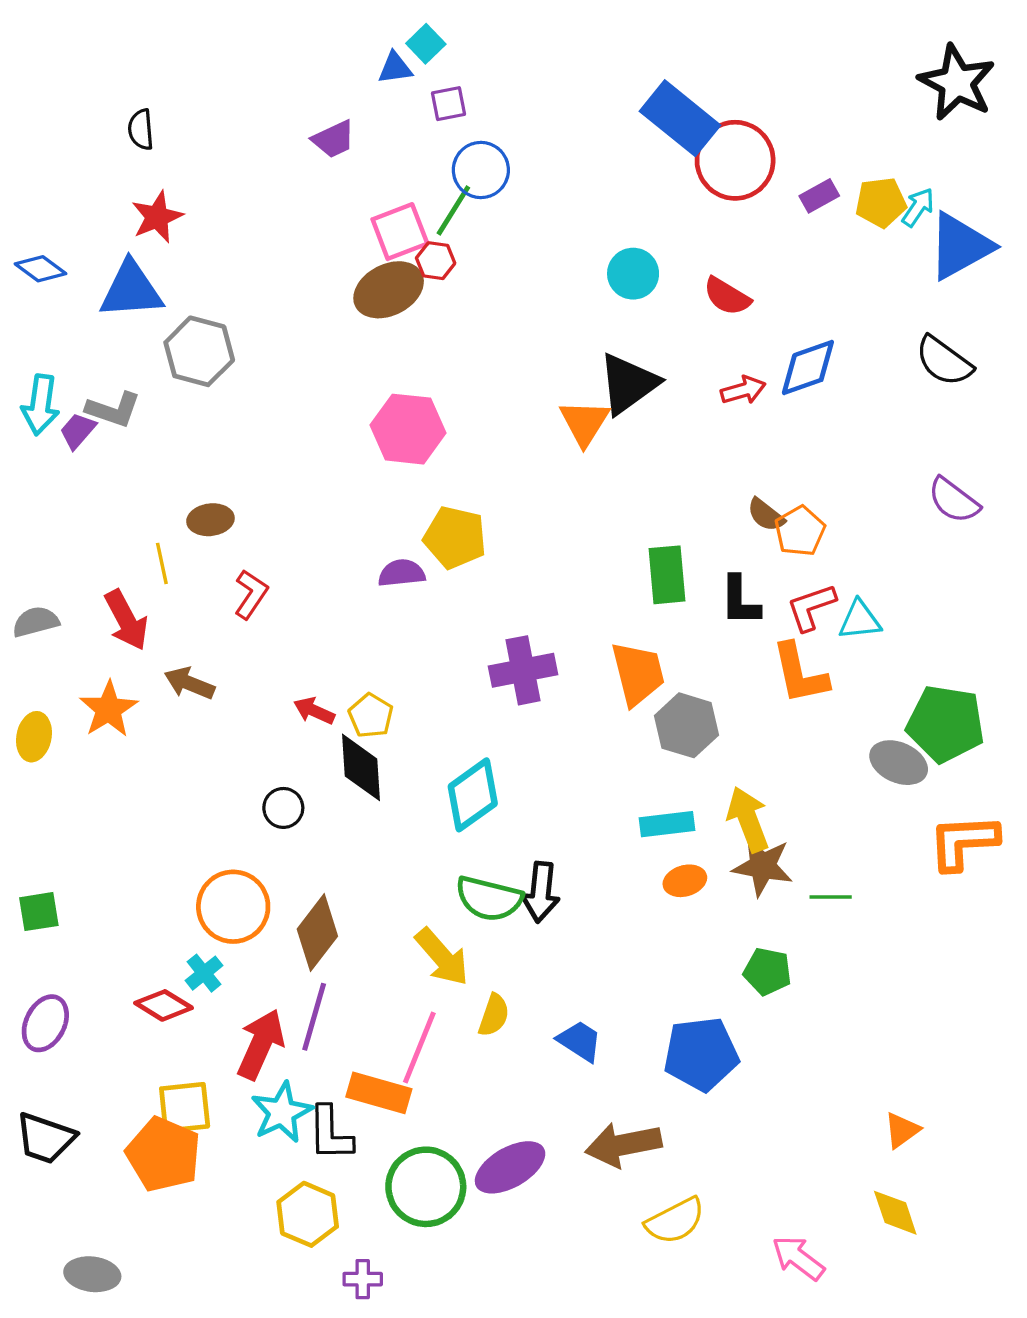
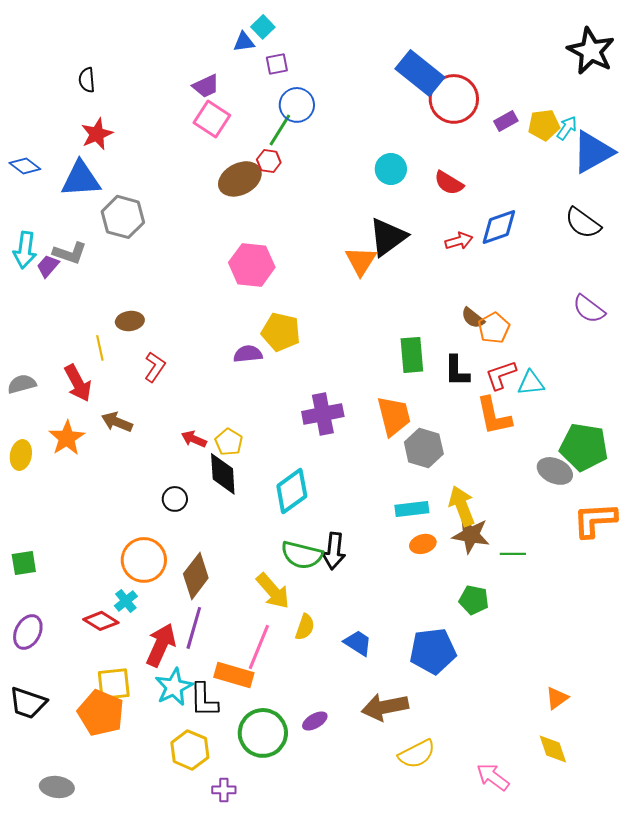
pink square: (400, 232) -> (212, 119), moved, turned -36
purple ellipse: (510, 1167) -> (315, 721), size x0.6

